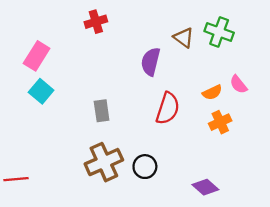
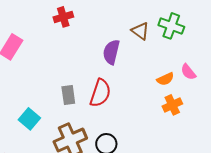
cyan square: (41, 91) -> (29, 119), moved
red semicircle: (168, 108) -> (100, 93), moved

